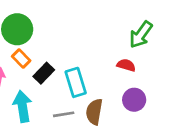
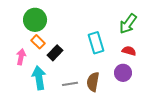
red semicircle: (126, 65) -> (129, 51), moved
cyan rectangle: (76, 82) -> (96, 43), moved

